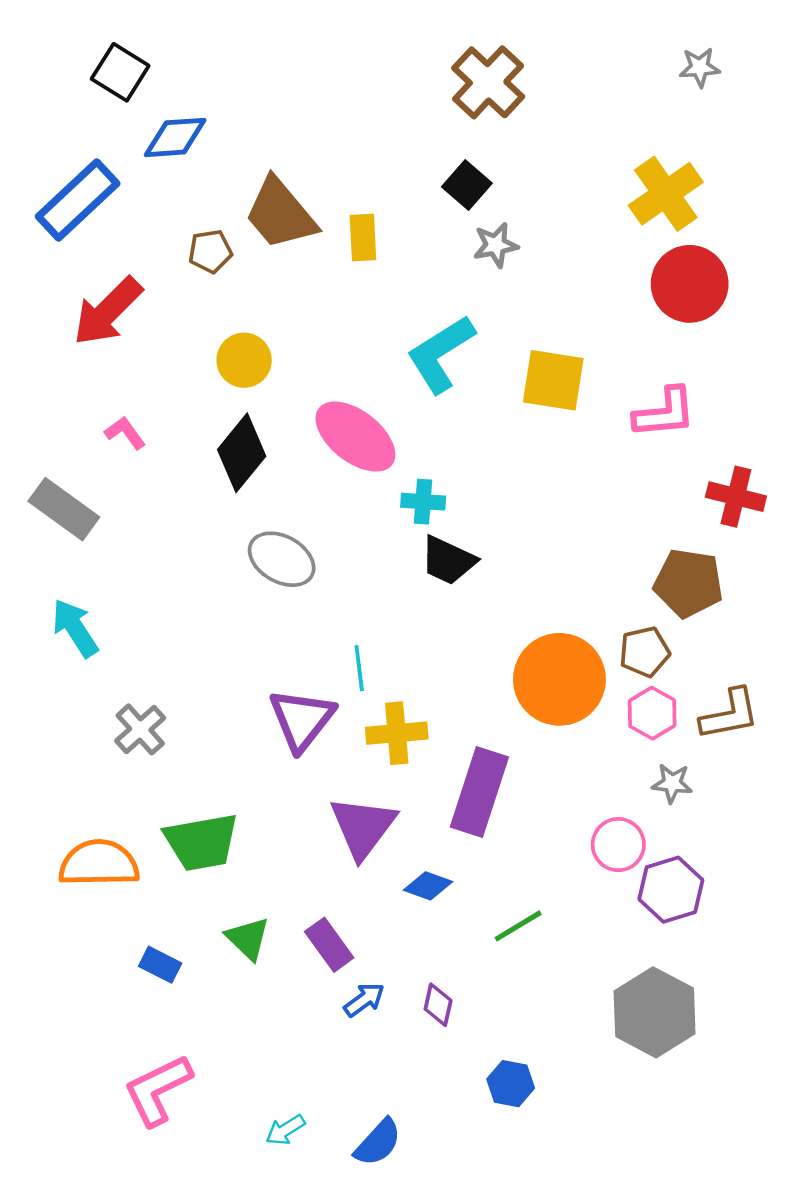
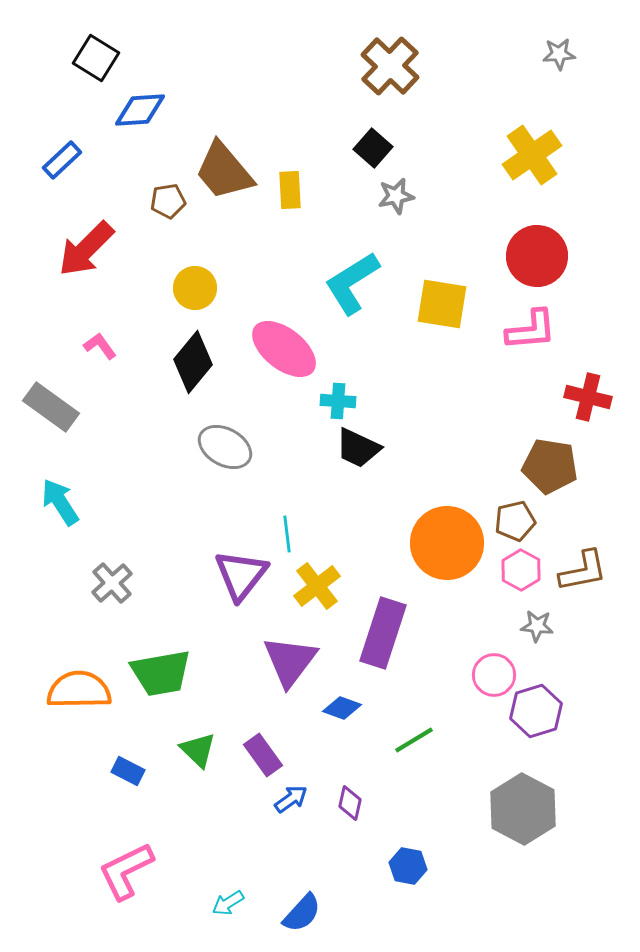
blue rectangle: (78, 200) -> (62, 160), size x0.6
red circle: (690, 284) -> (537, 256), moved
yellow cross: (397, 733) -> (317, 586), turned -33

